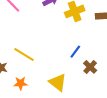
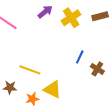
yellow triangle: (58, 82) -> (52, 89), moved

